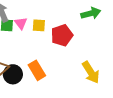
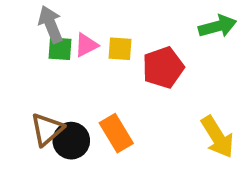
pink triangle: (21, 23) -> (86, 45), turned 40

